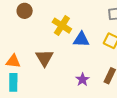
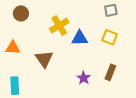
yellow cross: (62, 26) -> (59, 26), turned 30
orange triangle: (13, 61) -> (13, 48), moved

